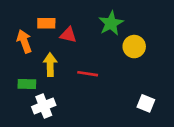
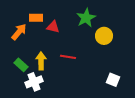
orange arrow: (24, 41) -> (19, 32), turned 60
yellow arrow: (50, 65) -> (41, 61), moved
green rectangle: (27, 84) -> (21, 65), turned 40

